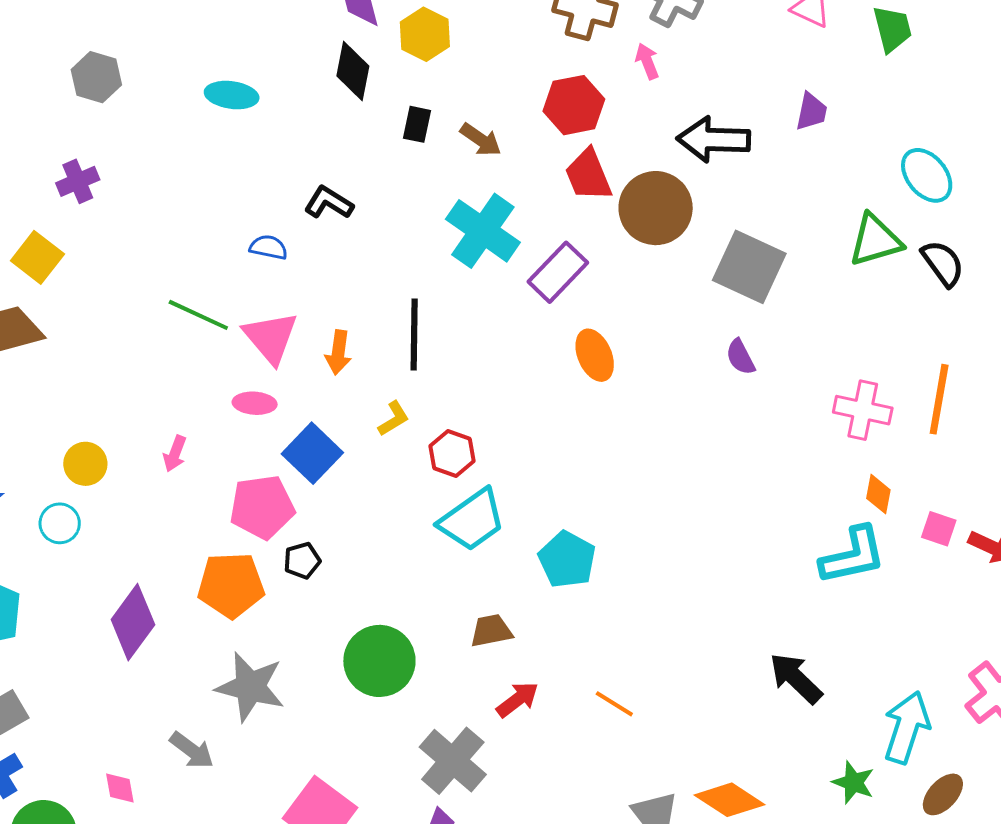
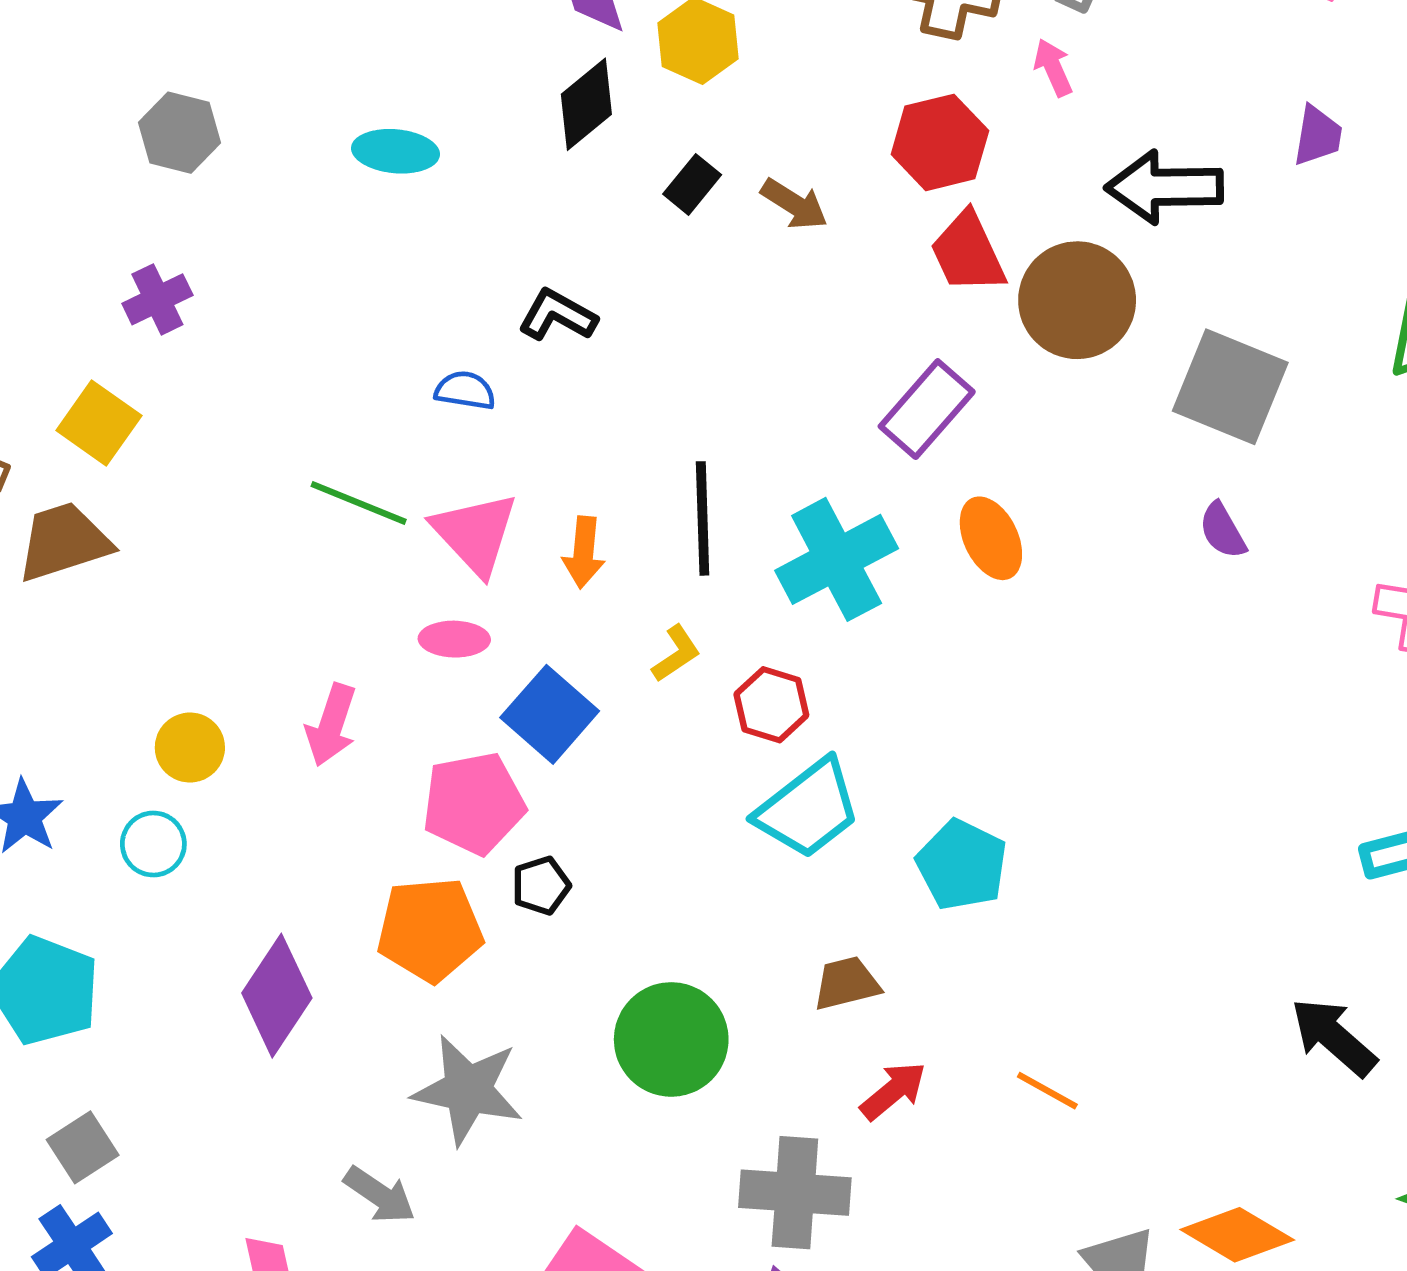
black diamond: (353, 71) -> (586, 104), turned 42
black rectangle: (417, 124) -> (692, 184), turned 30
cyan cross: (483, 231) -> (837, 559), moved, turned 30
pink arrow: (175, 454) -> (331, 725), size x1.4
gray cross: (453, 761) -> (795, 1193), turned -34

